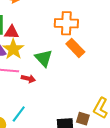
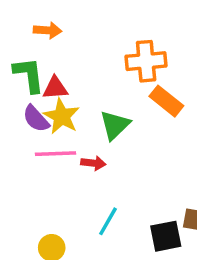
green triangle: (44, 58) -> (115, 125), turned 36
cyan line: (19, 114) -> (108, 221), moved

